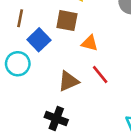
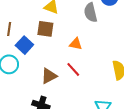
orange triangle: (90, 43) -> (76, 44), moved

